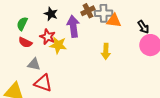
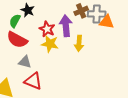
black star: (51, 14) -> (28, 10), moved
red star: (48, 37) -> (47, 29), moved
red semicircle: (25, 42) -> (17, 40), size x1.5
yellow arrow: (106, 51) -> (79, 43), moved

